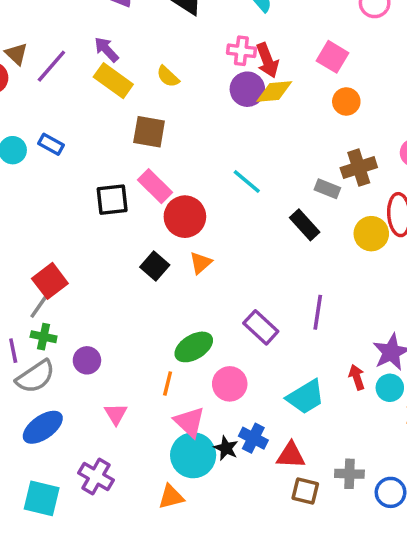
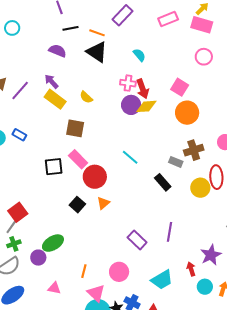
orange circle: (346, 101) -> (187, 113), size x1.5
green cross: (44, 337) -> (14, 244), turned -32
green ellipse: (194, 347) -> (53, 243), moved
cyan circle: (390, 388) -> (205, 287), moved
pink triangle: (116, 414) -> (54, 288), turned -48

